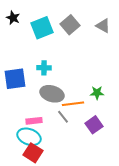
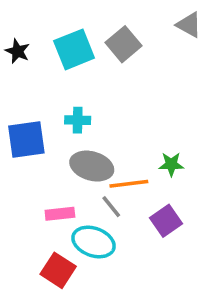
black star: (13, 18) -> (18, 51), moved
gray triangle: (103, 26) -> (189, 25), moved
cyan ellipse: (29, 137) -> (94, 242), moved

